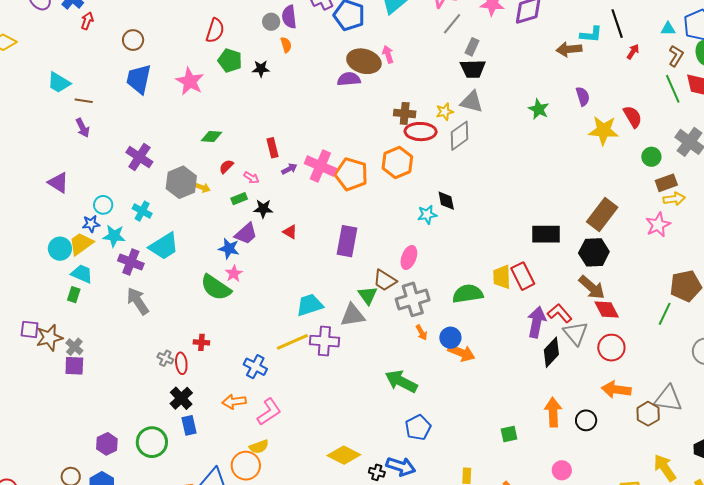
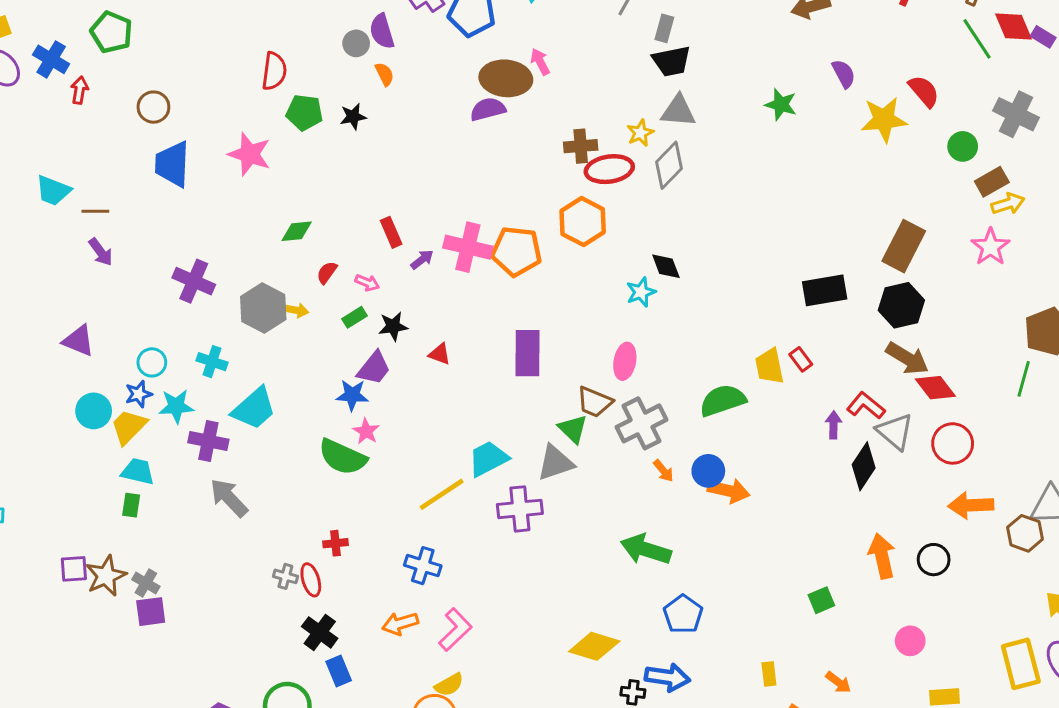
cyan circle: (60, 249) -> (94, 411), moved
red rectangle: (523, 276) -> (801, 359), size x0.6
purple arrow: (537, 322) -> (833, 425), size x0.6
yellow line: (292, 342) -> (442, 494), moved
yellow diamond: (344, 455) -> (594, 646), moved

